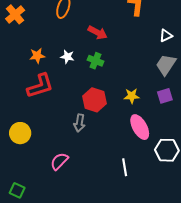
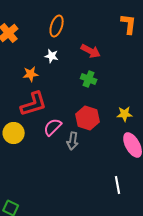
white star: (67, 57) -> (52, 56), moved
yellow circle: (20, 133) -> (14, 133), moved
pink semicircle: (59, 161) -> (53, 127), moved

